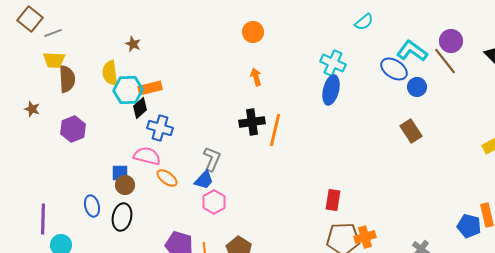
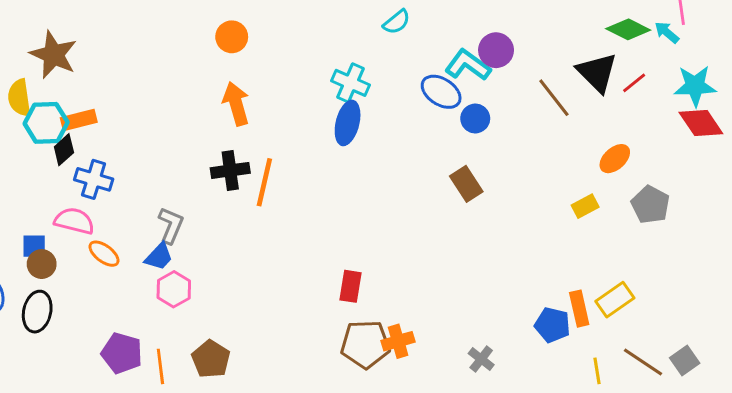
purple circle: (451, 41) -> (496, 50), moved
brown star: (133, 44) -> (54, 55), size x2.0
brown line: (445, 61) -> (554, 98), moved
orange arrow: (256, 77) -> (236, 104), size x1.6

